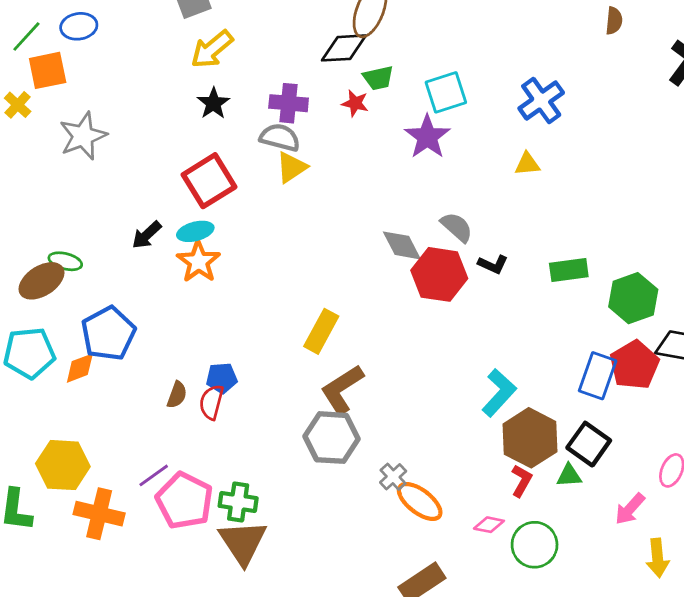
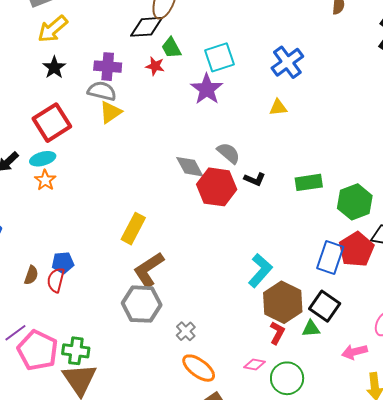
green trapezoid: (378, 78) -> (171, 48), turned 75
orange star: (198, 262) -> (45, 180), size x0.7
orange ellipse: (420, 501) -> (199, 368), moved
pink arrow: (630, 509) -> (355, 352), turned 35

